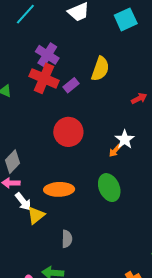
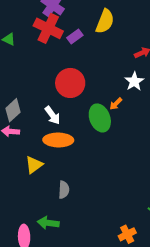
white star: (125, 139) -> (134, 81), moved
green ellipse: (109, 188) -> (100, 118), moved
white arrow: (23, 202) -> (52, 115), moved

